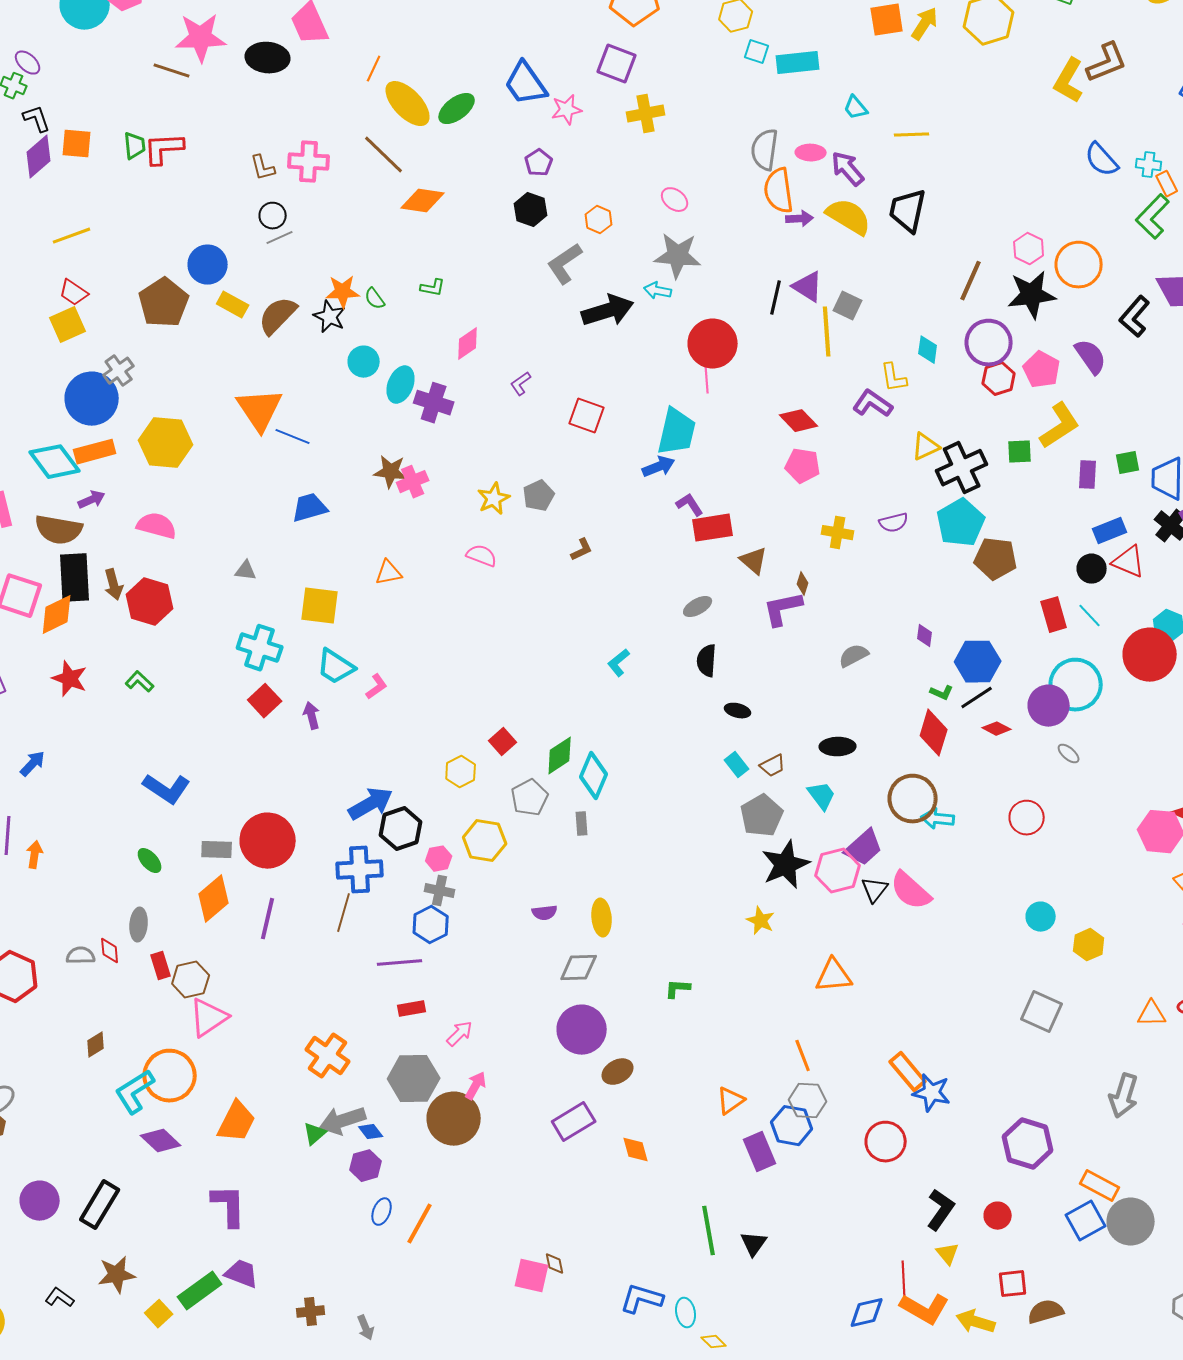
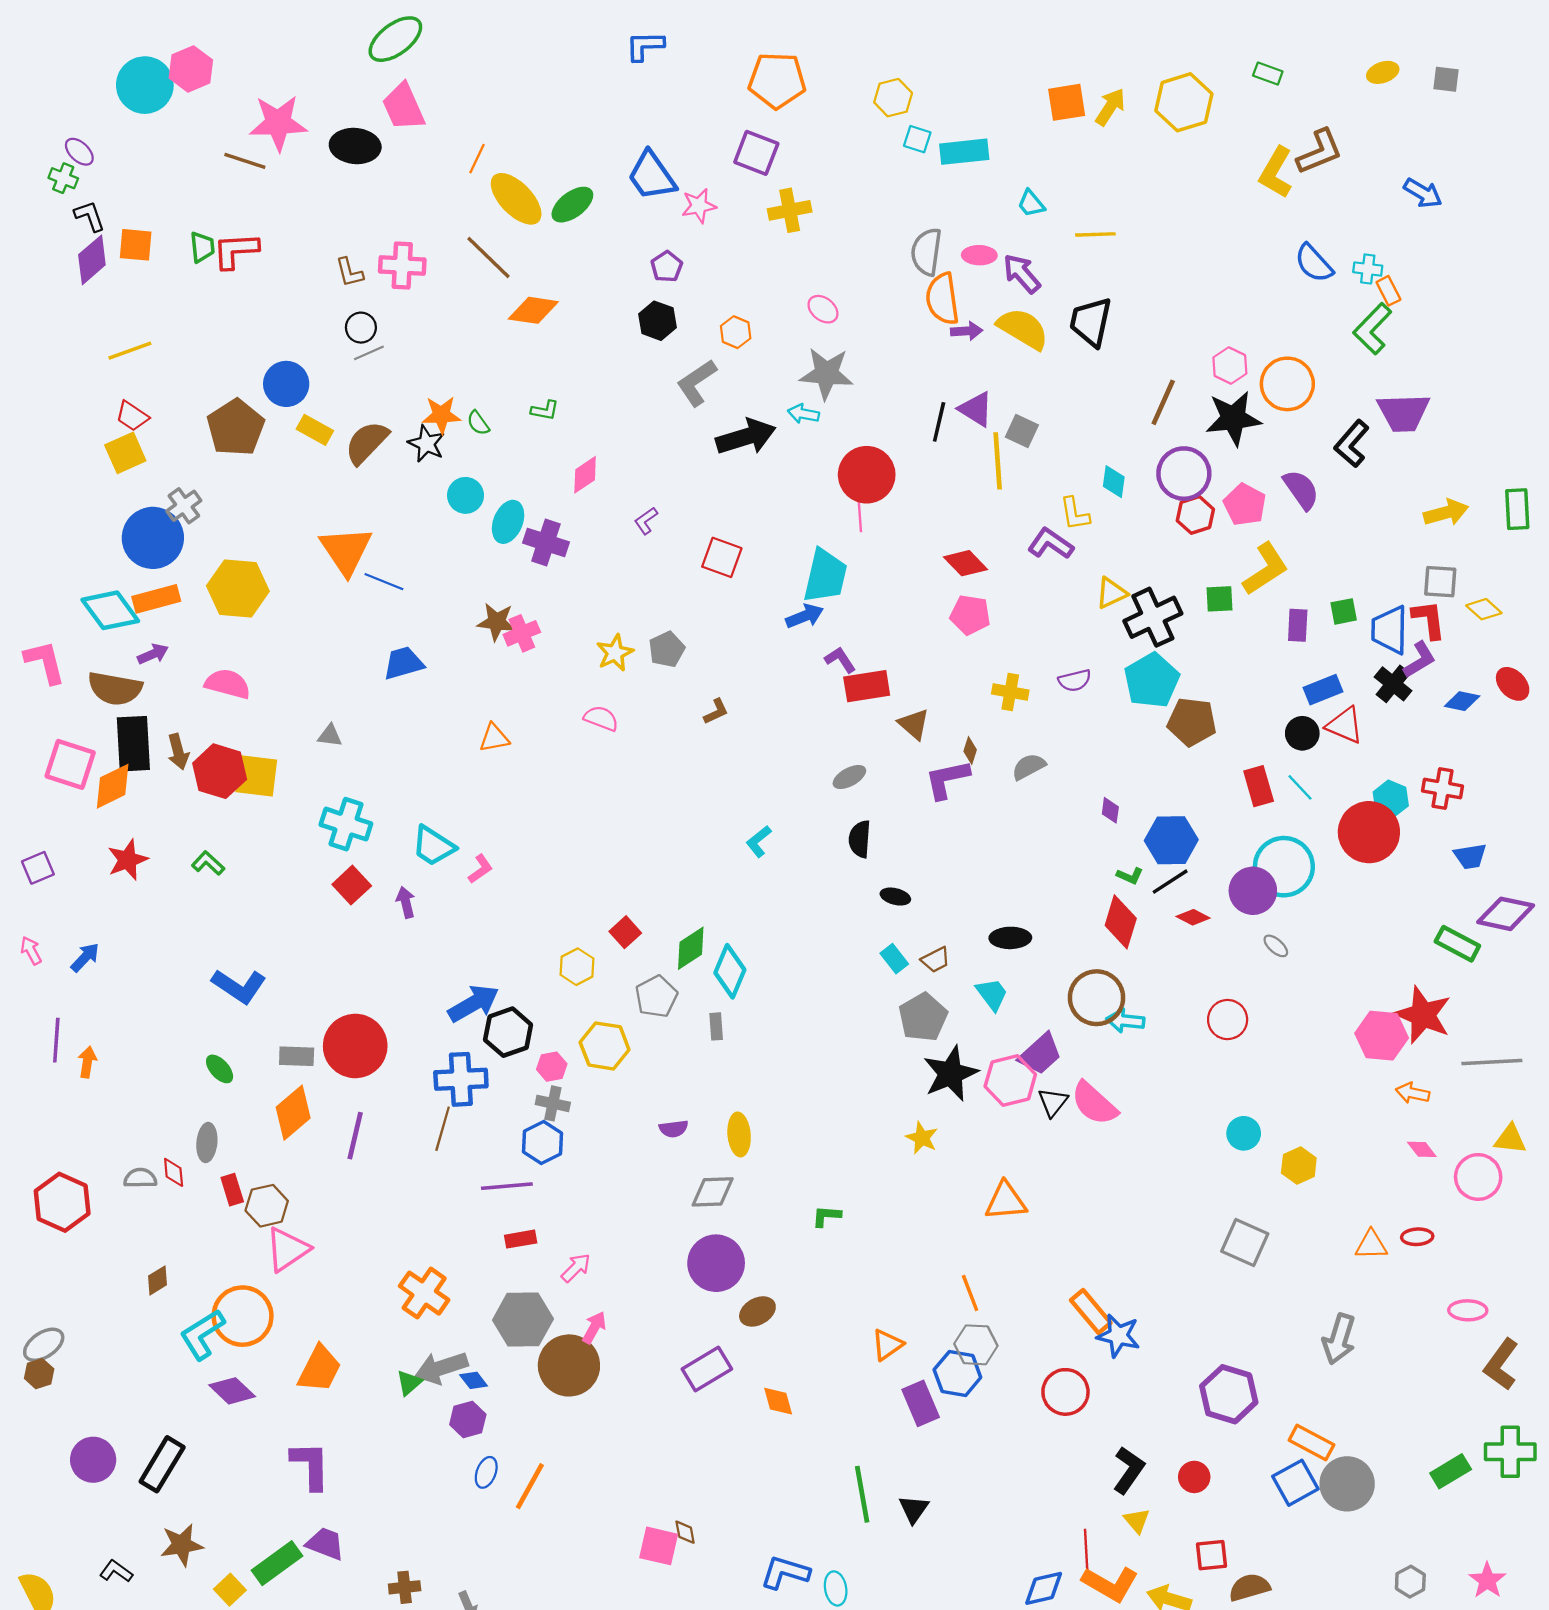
yellow square: (320, 606) -> (256, 776), moved
gray semicircle: (854, 656) -> (1029, 767), moved
red star: (70, 679) -> (128, 860), turned 30

